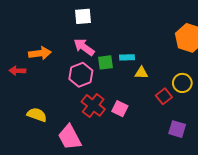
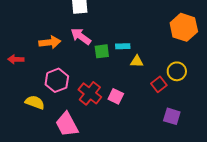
orange arrow: (40, 53) -> (50, 42), moved
pink hexagon: (81, 75) -> (57, 80), moved

